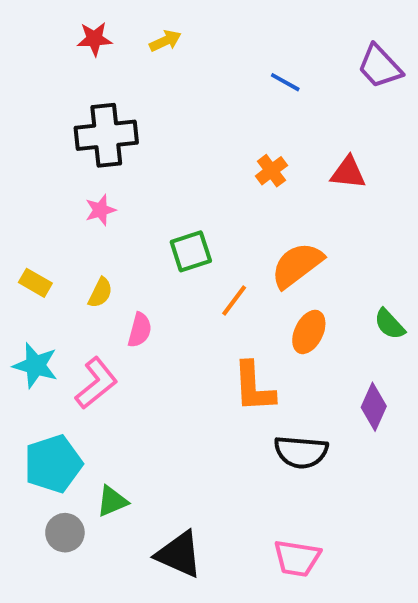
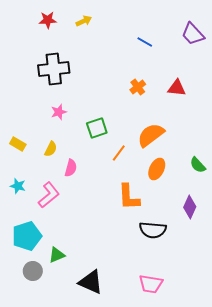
pink star: (100, 210) -> (59, 112), moved
cyan star: (35, 365) -> (18, 186), size x0.7

